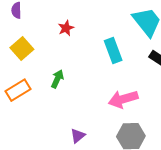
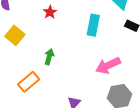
cyan rectangle: (113, 50) -> (93, 25), turned 40
orange rectangle: (18, 90) -> (29, 82), moved

